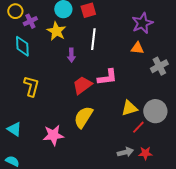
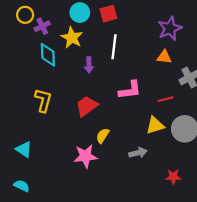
cyan diamond: (22, 46) -> (48, 55), moved
red trapezoid: (82, 85) -> (87, 106), moved
yellow semicircle: (83, 117) -> (103, 136), size x0.6
red line: (138, 127) -> (165, 99), moved, turned 32
pink star: (53, 135) -> (86, 156), moved
gray arrow: (125, 152) -> (138, 153), moved

